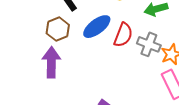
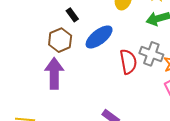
red semicircle: (123, 35) -> (128, 62), moved, turned -30

